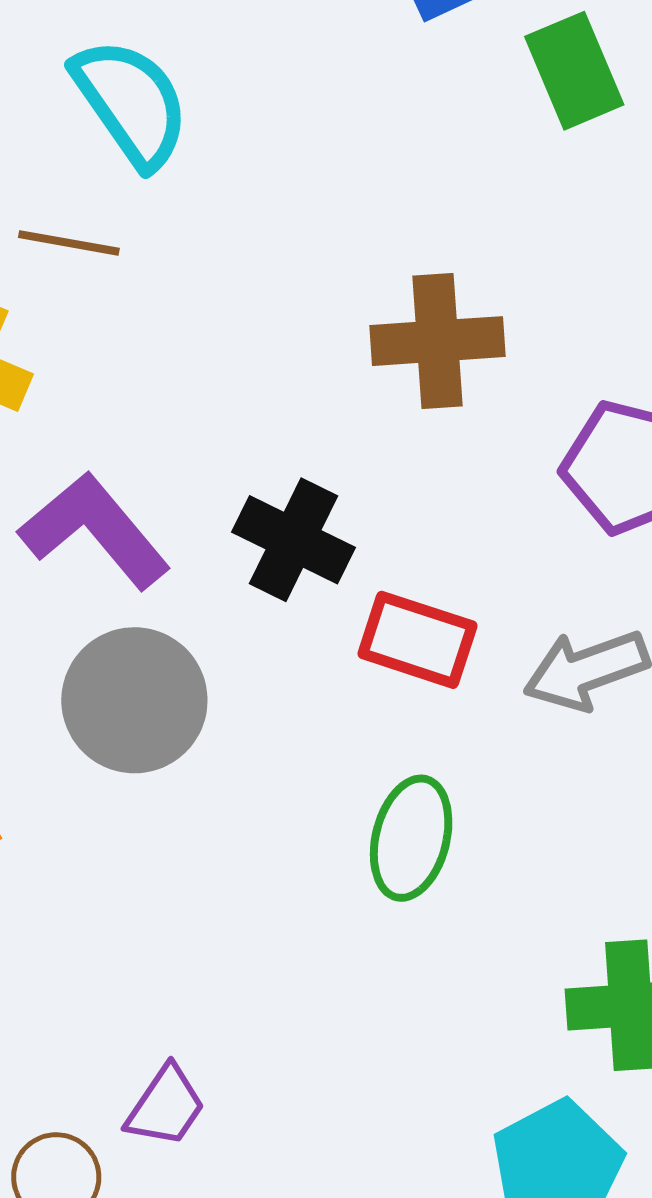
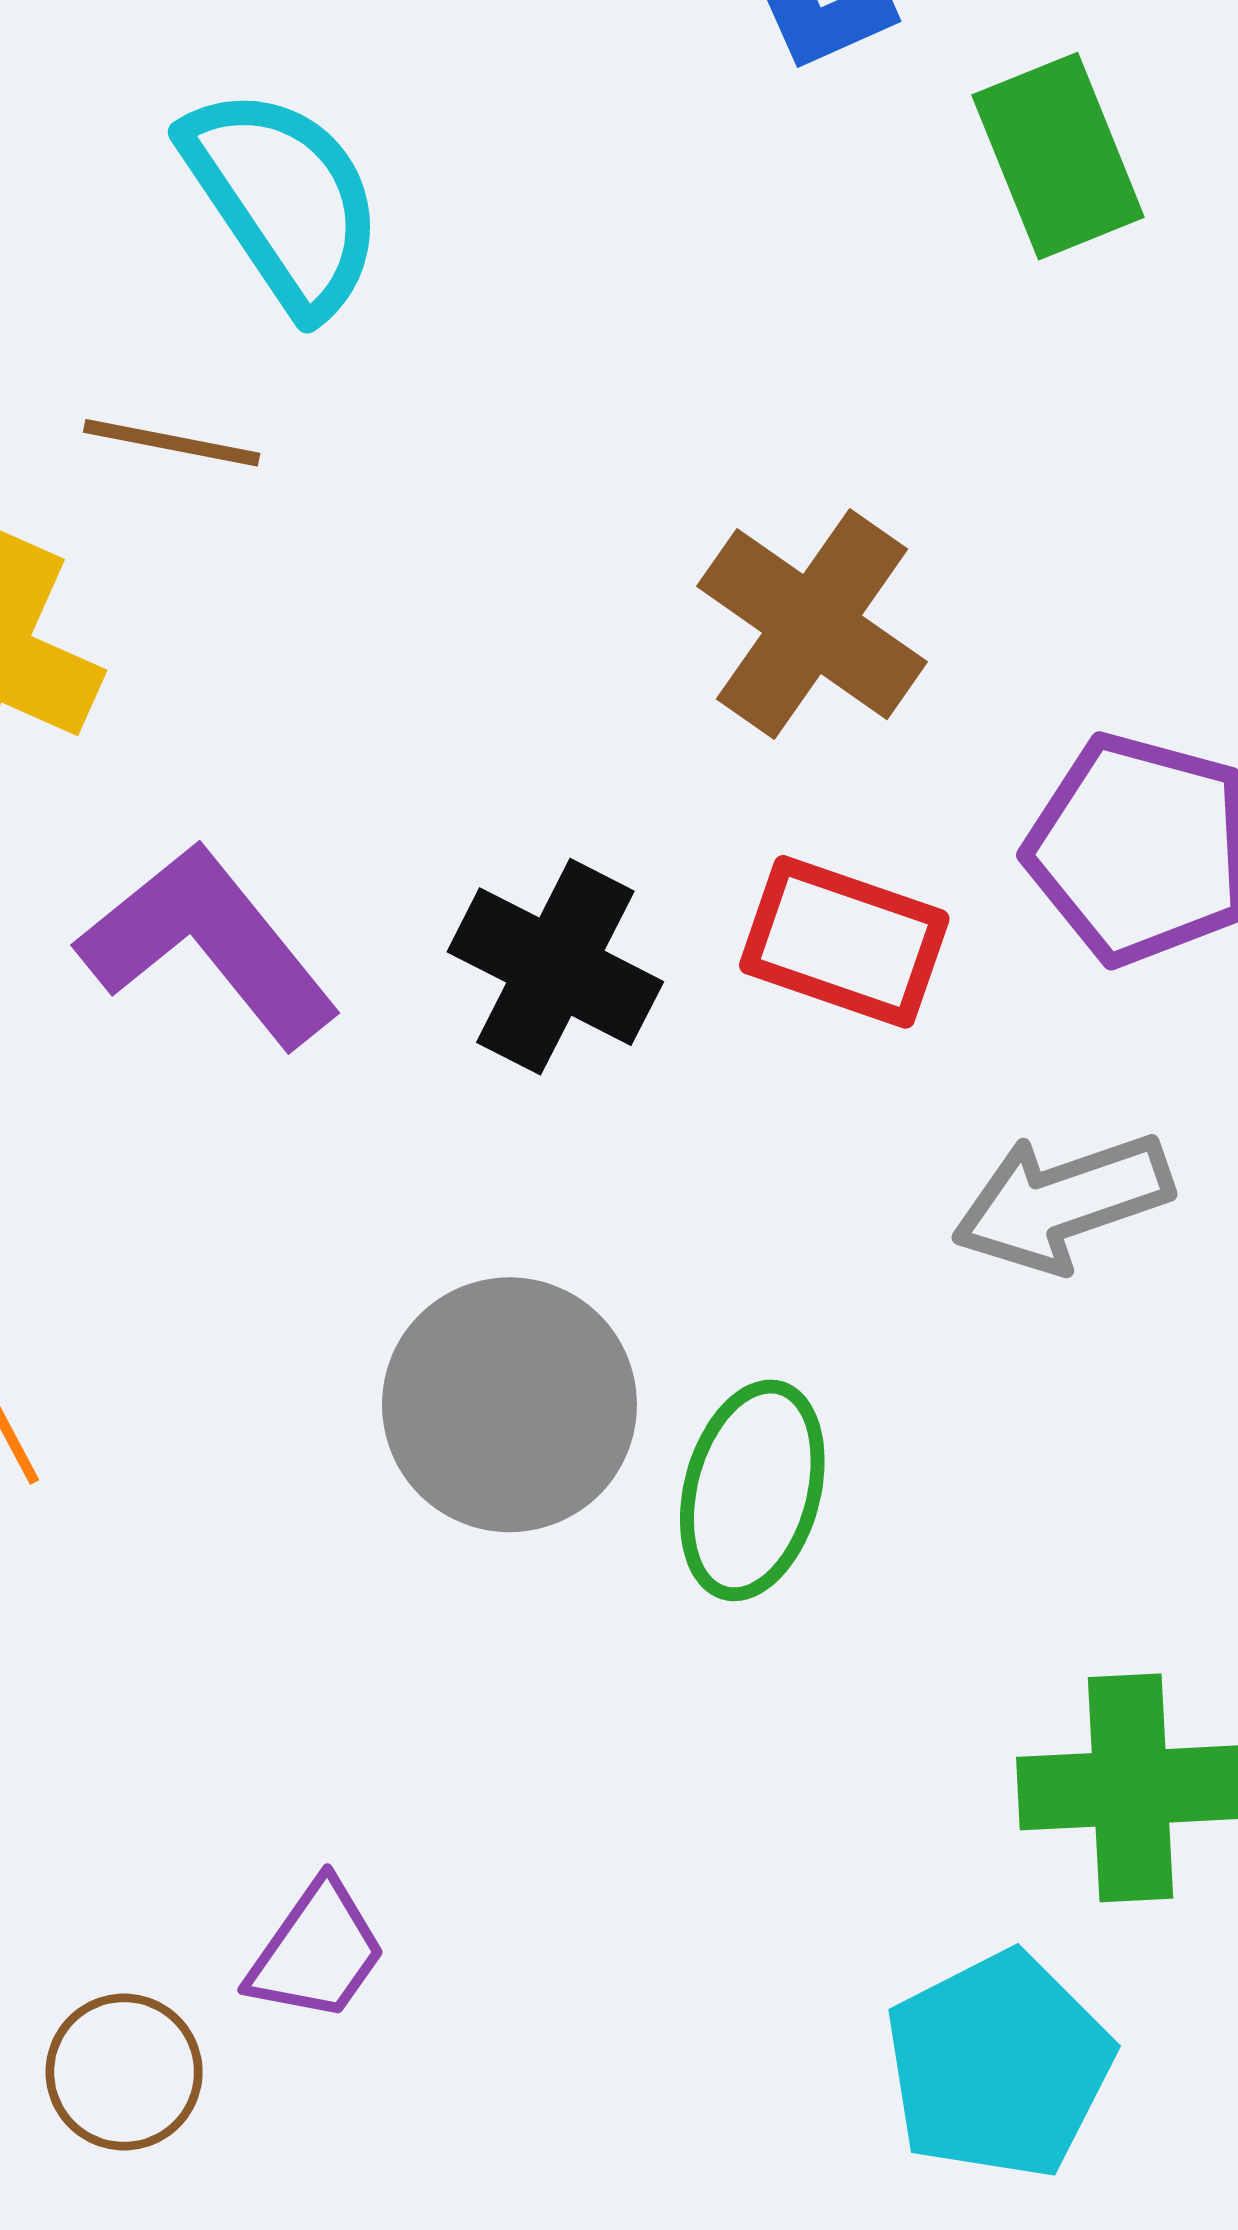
brown cross: (437, 341) -> (812, 624), turned 38
red rectangle: (417, 640) -> (844, 942), moved
gray circle: (134, 700) -> (509, 1405), moved

